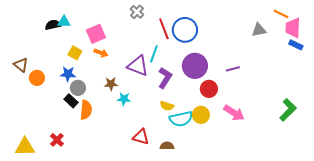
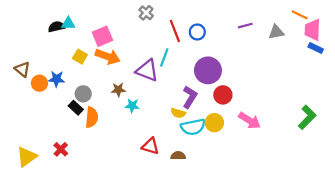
blue circle: (185, 30) -> (197, 32), size x0.6
orange arrow: (101, 53) -> (108, 57), size x1.6
purple line: (233, 69) -> (245, 26), moved
blue star: (68, 74) -> (57, 79), moved
purple L-shape: (165, 78) -> (190, 97), moved
yellow triangle: (25, 147) -> (27, 157), turned -35

